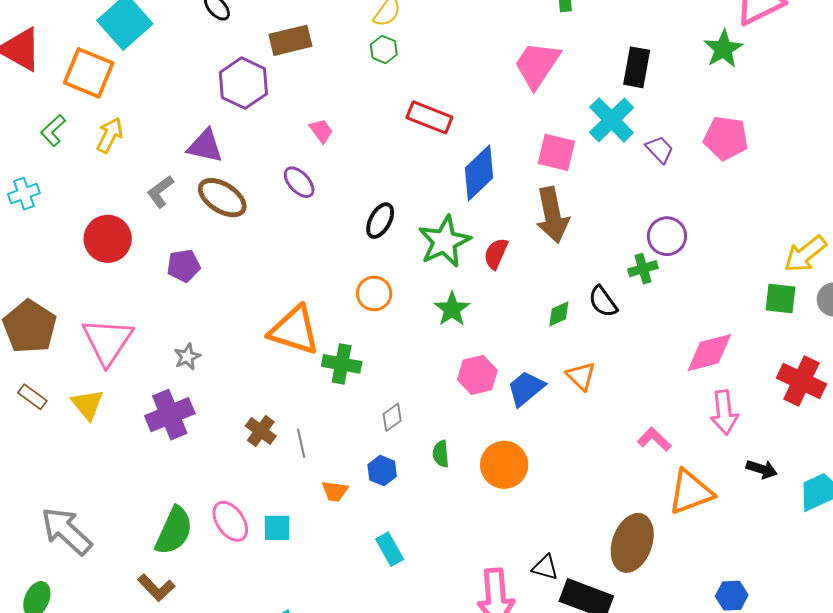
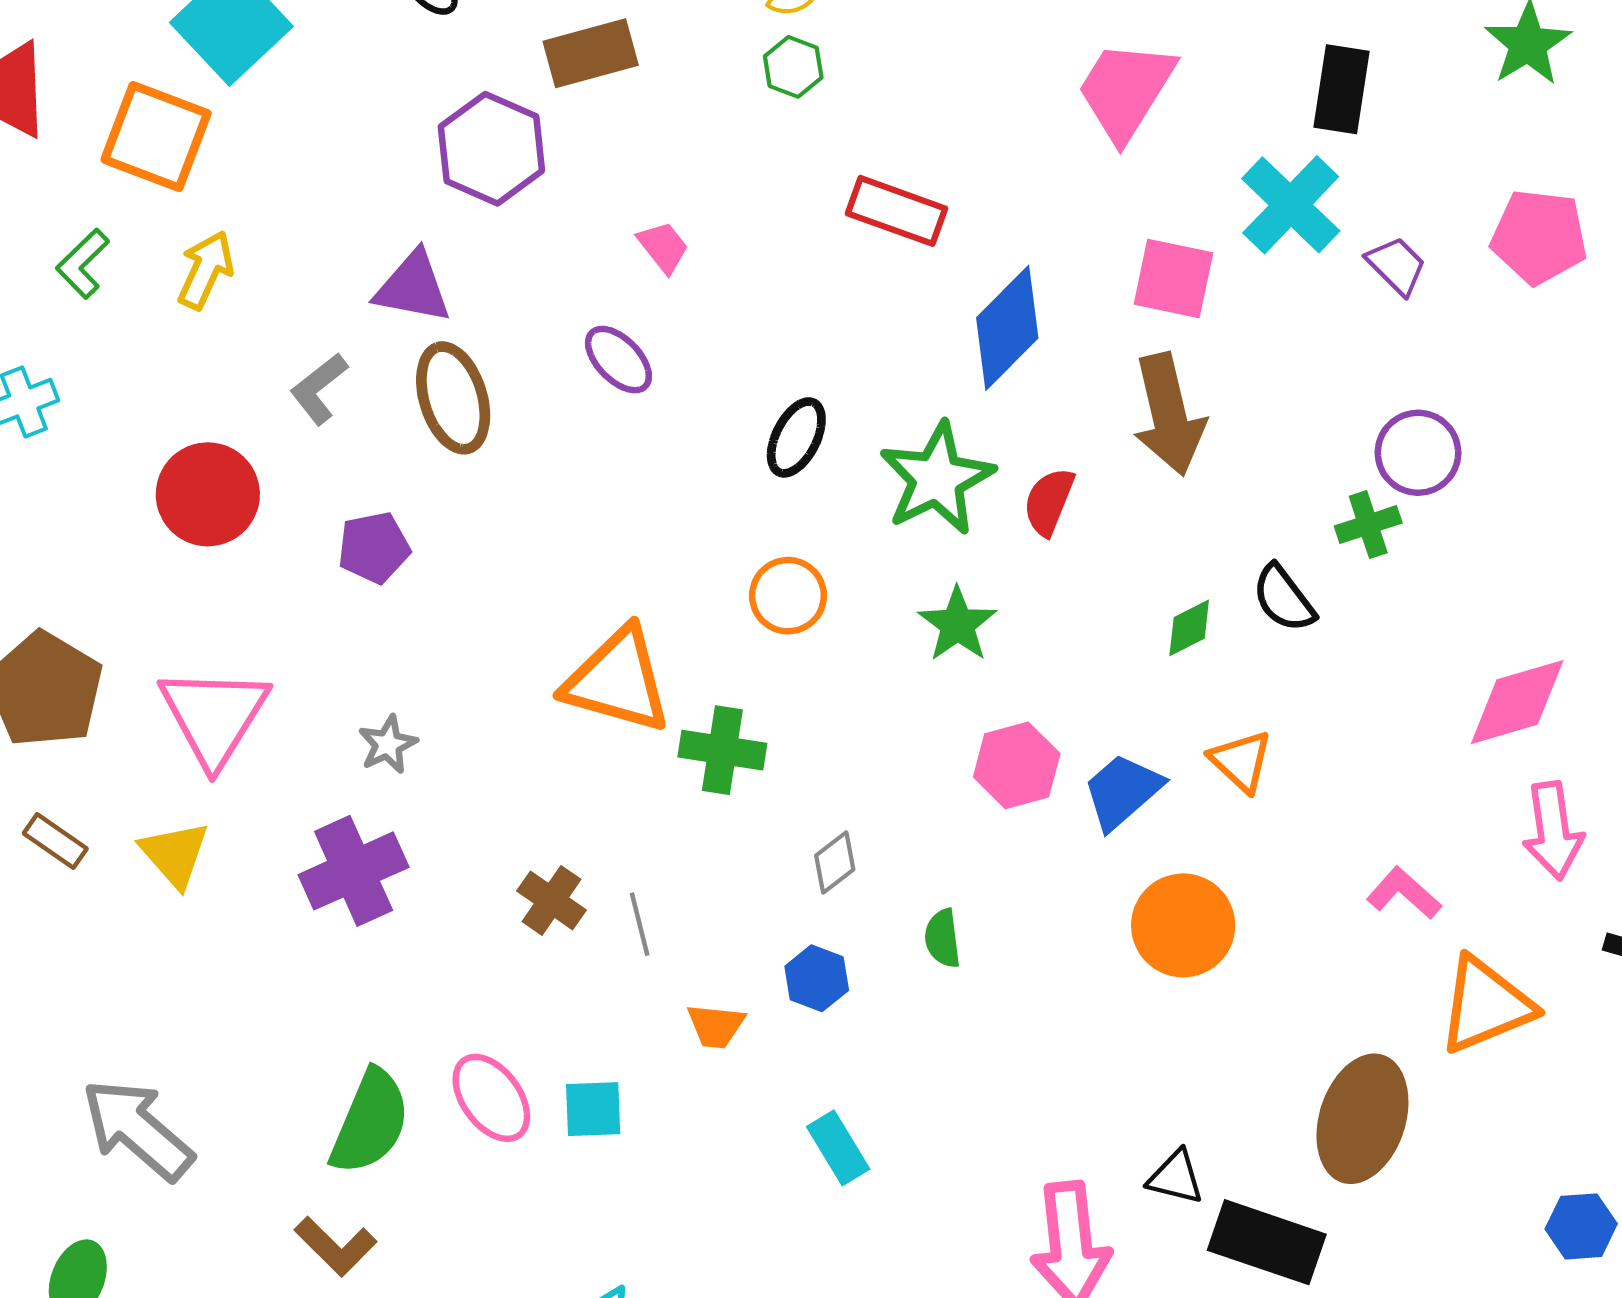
brown ellipse: (222, 198) -> (453, 398), turned 42
orange circle: (504, 465) -> (1183, 925), moved

